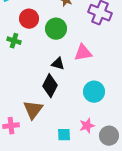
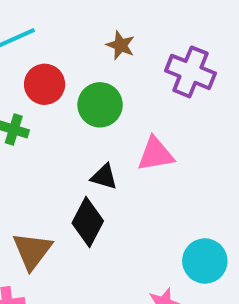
cyan circle: (94, 92) -> (205, 261), moved
brown triangle: (33, 110) -> (32, 251), moved

